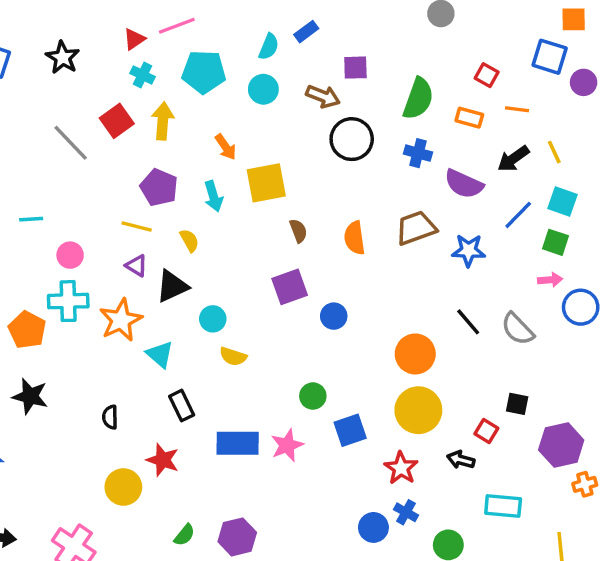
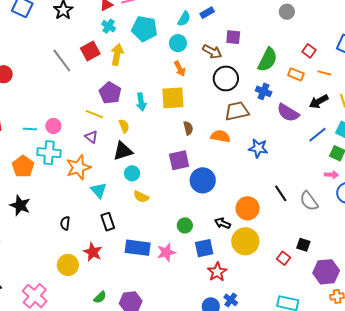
orange arrow: (226, 147) -> (180, 69), moved
cyan line: (31, 219) -> (30, 129), moved
brown trapezoid: (416, 228) -> (237, 111), moved
orange semicircle: (355, 238) -> (220, 136), turned 102
blue star: (469, 250) -> (258, 148), moved
black triangle: (172, 286) -> (123, 151), moved
blue circle: (334, 316) -> (203, 180), size x1.6
black arrow: (461, 460) -> (222, 223), moved
red star: (401, 468) -> (217, 272), moved

